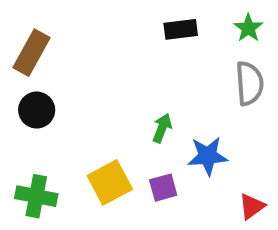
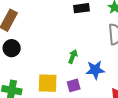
yellow square: (110, 182) -> (48, 83), turned 30

